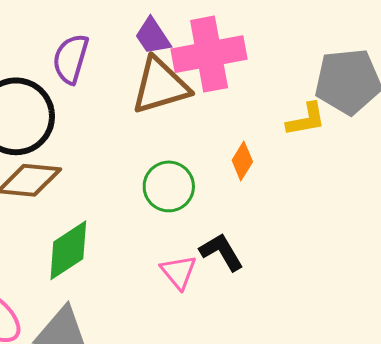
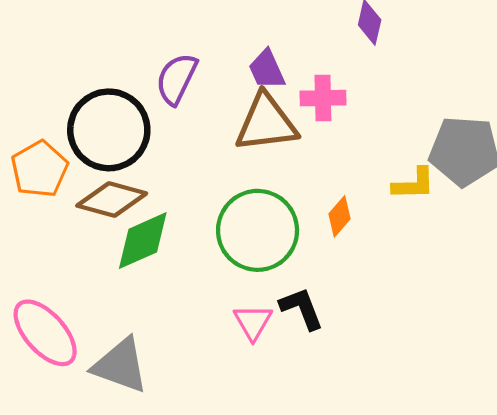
pink cross: (209, 54) -> (323, 98), size x0.6
green circle: (169, 186) -> (258, 230), size x1.5
green diamond: (68, 250) -> (143, 241), moved

